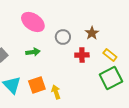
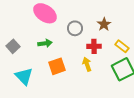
orange square: (37, 85) -> (57, 66), moved
yellow arrow: (56, 92) -> (87, 64), moved

